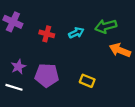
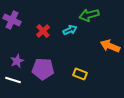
green arrow: (106, 26) -> (89, 15), moved
red cross: (47, 34) -> (43, 31), turned 32

